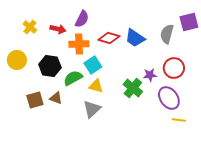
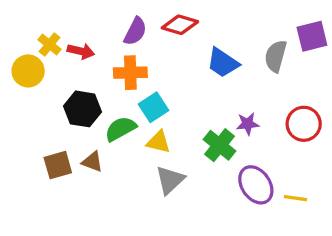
red arrow: (58, 29) -> (81, 51), moved
red diamond: (109, 38) -> (180, 25), moved
yellow circle: (17, 60) -> (28, 71), moved
red circle: (174, 68) -> (304, 124), moved
purple ellipse: (169, 98) -> (256, 185), moved
gray triangle: (92, 109) -> (170, 180), moved

